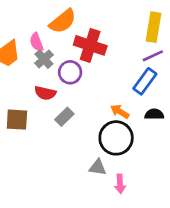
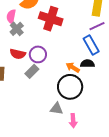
pink semicircle: (36, 42) -> (11, 16), turned 32
purple circle: (70, 72) -> (38, 54), moved
blue rectangle: (145, 81) -> (91, 45), turned -66
black semicircle: (154, 114) -> (87, 64), moved

